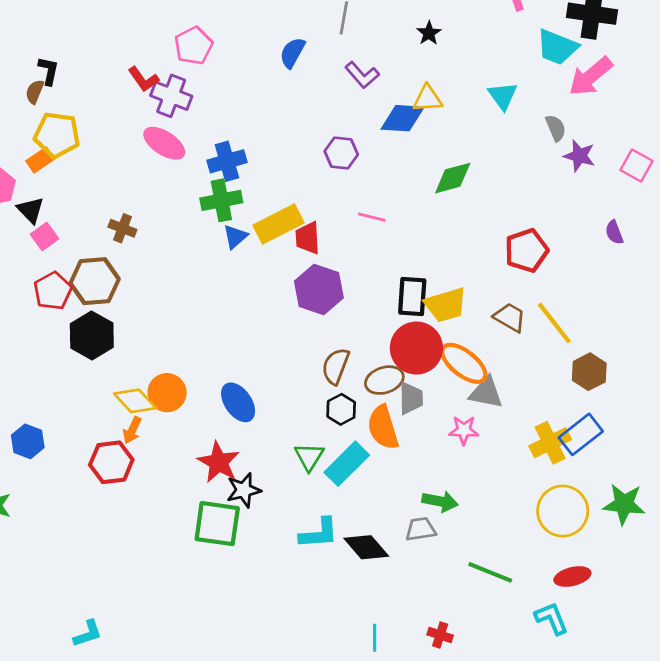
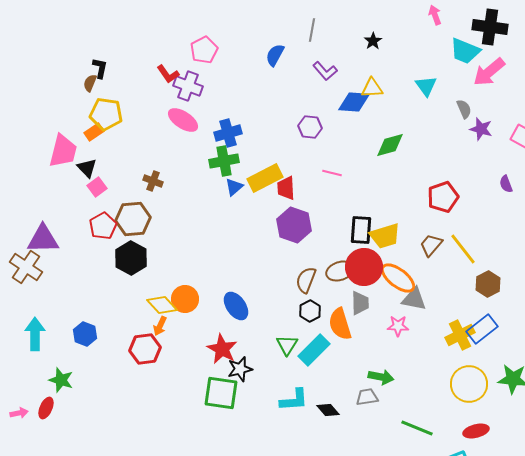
brown trapezoid: (510, 317) -> (431, 245), turned -80
brown ellipse: (384, 380) -> (340, 271), moved
black diamond: (366, 547) -> (328, 410), size x0.7

